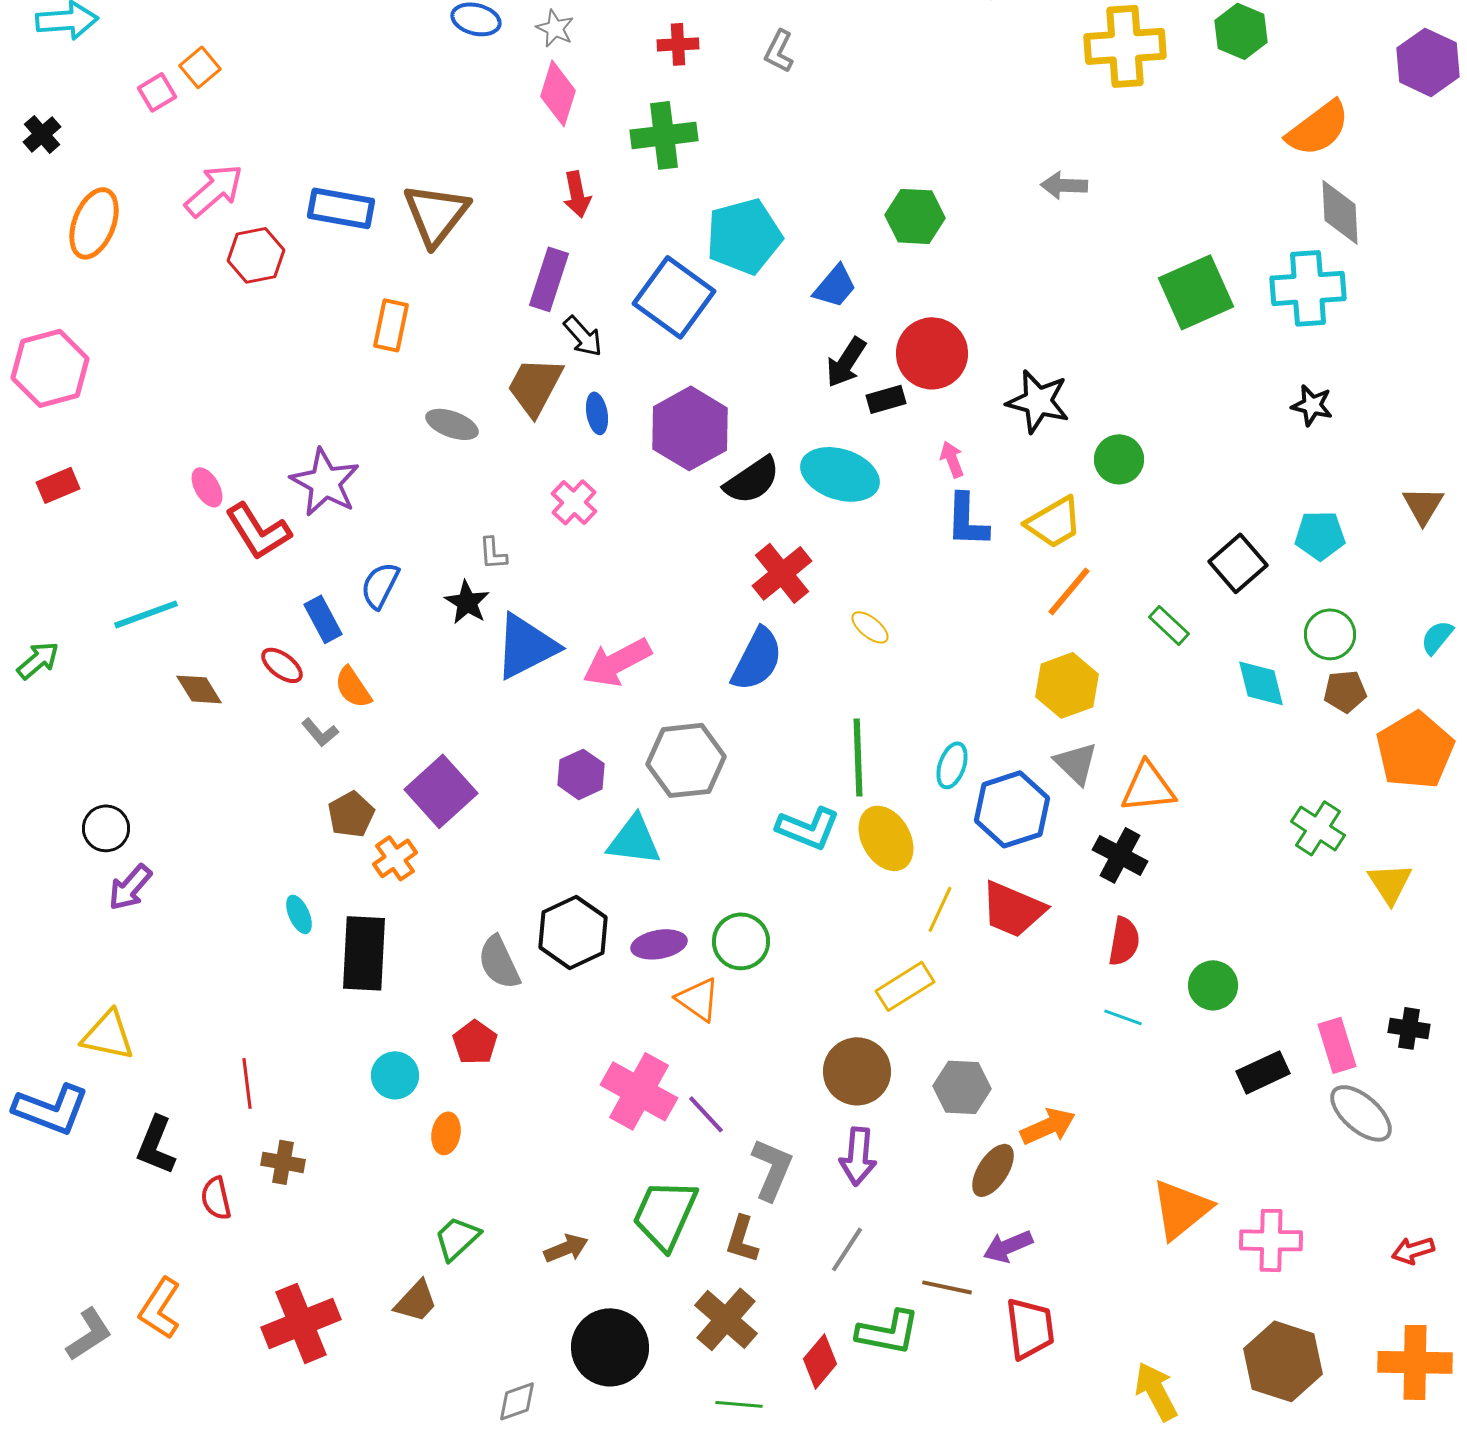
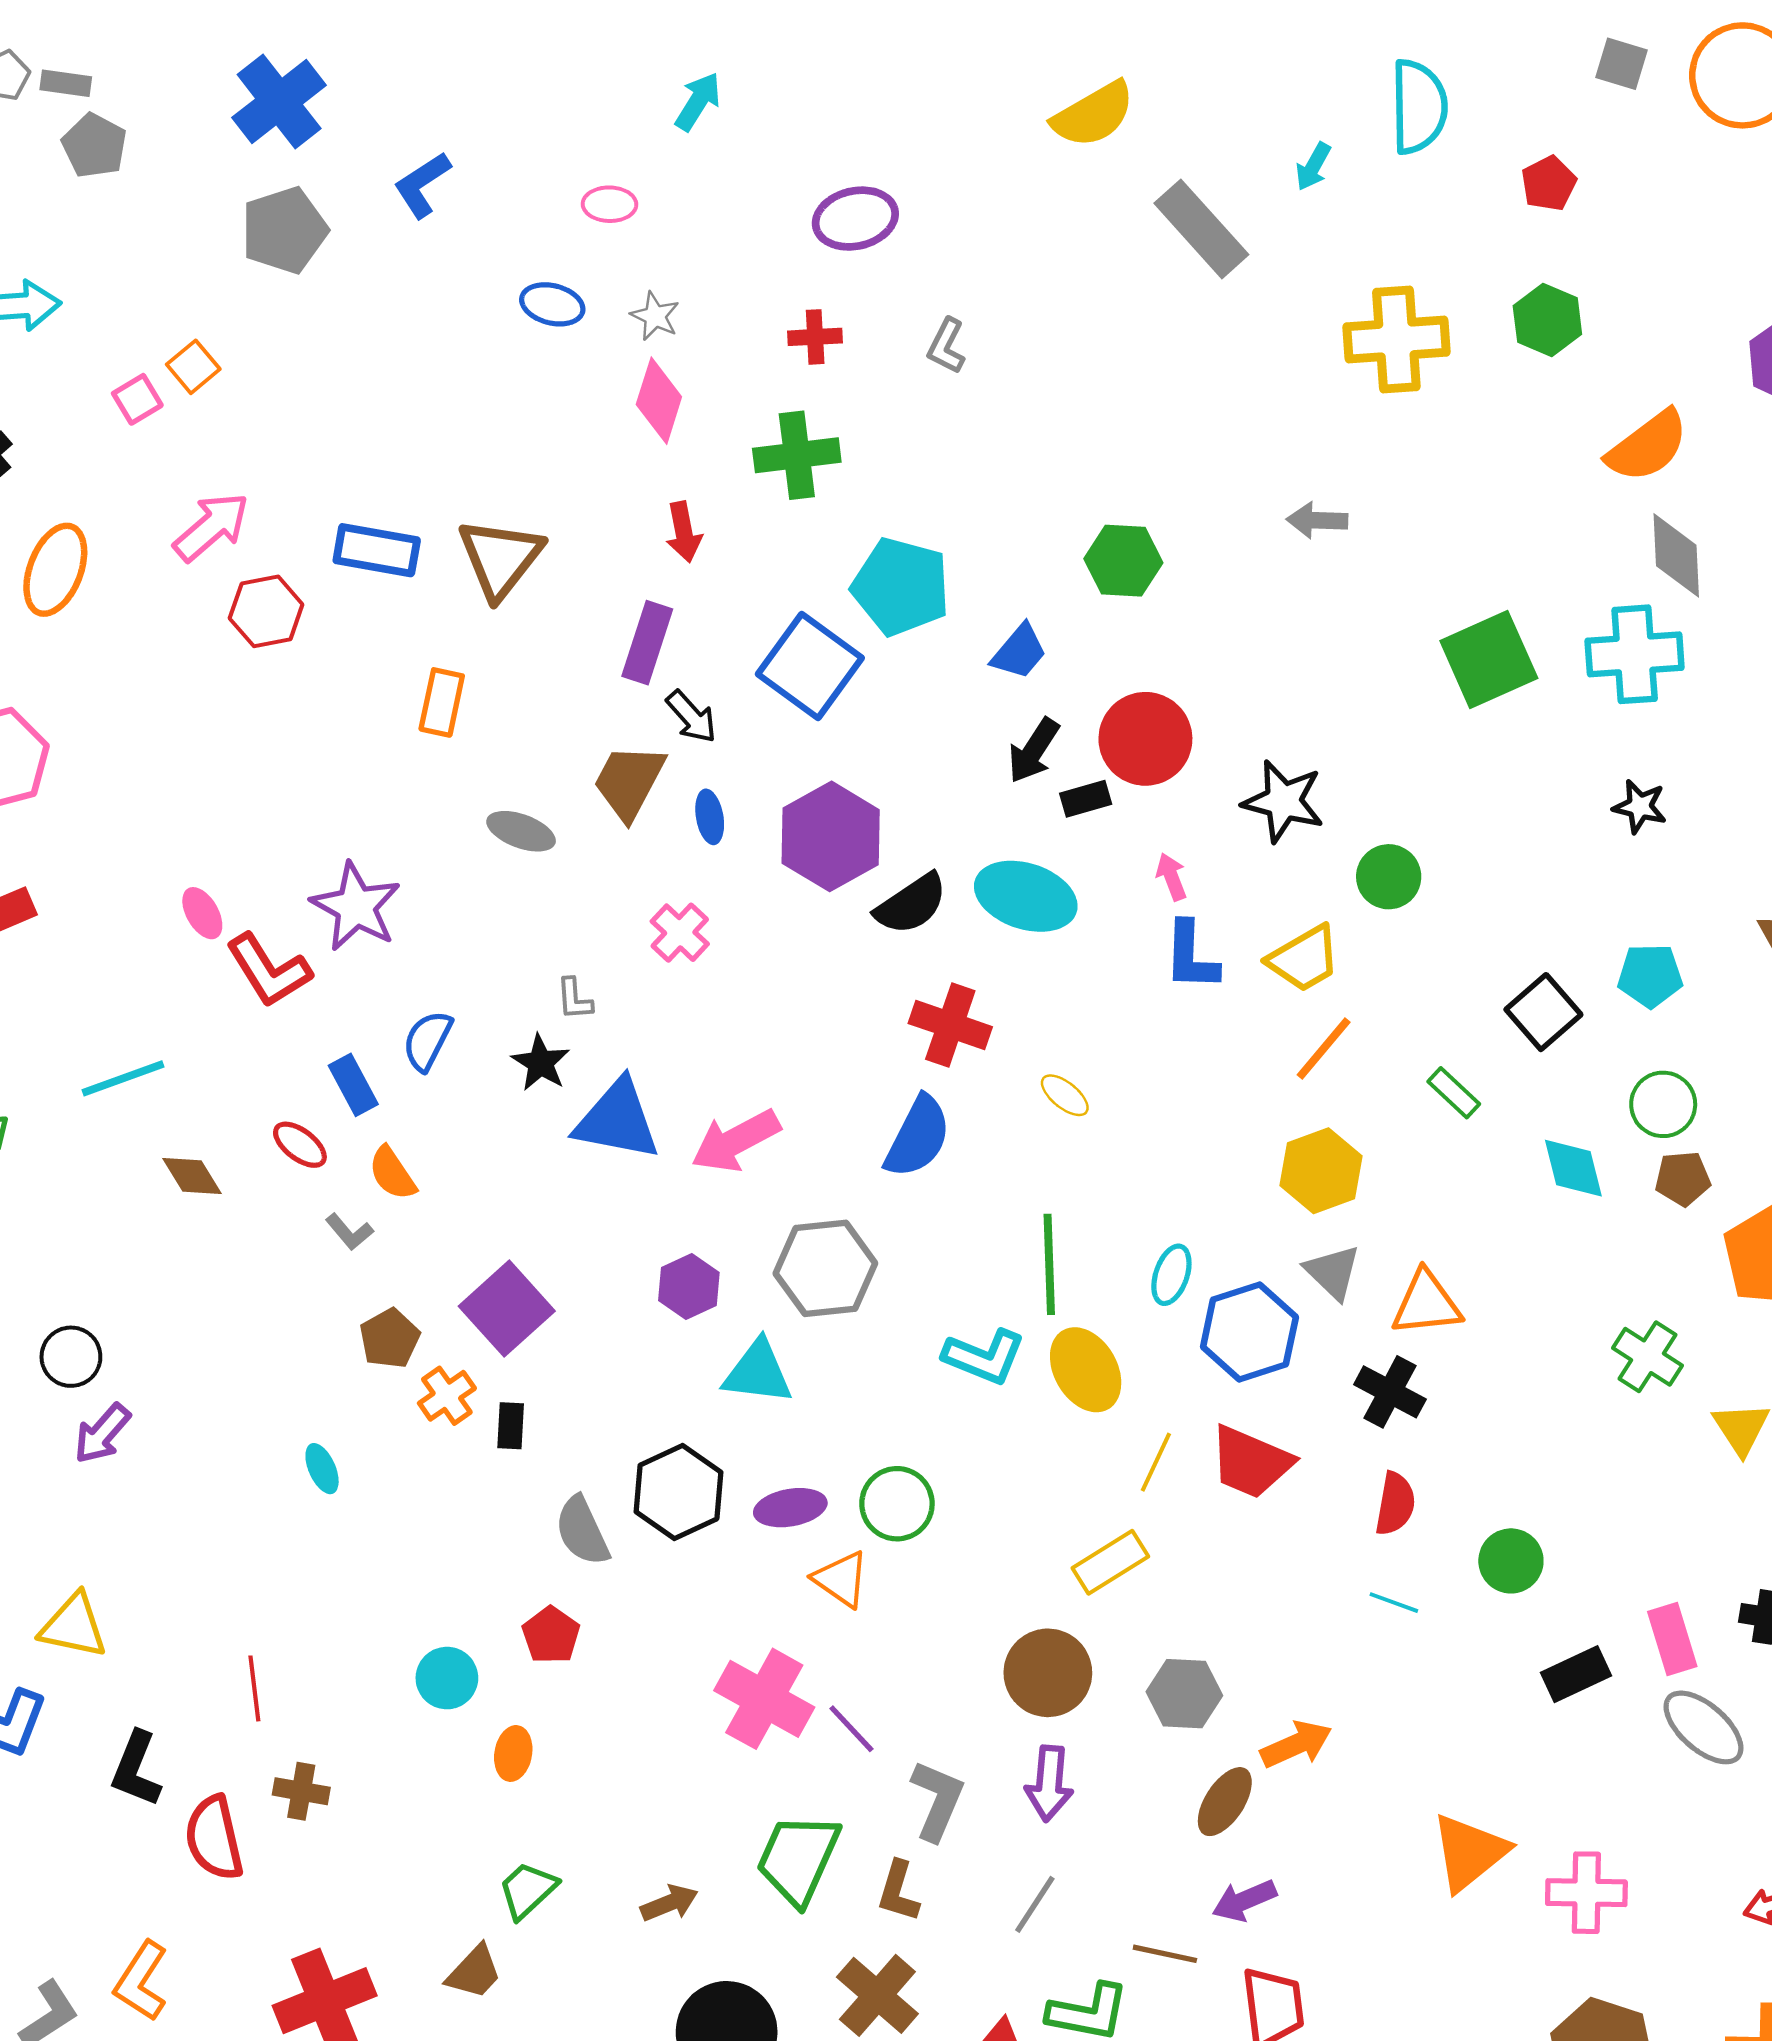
cyan pentagon: (744, 236) -> (901, 587), turned 30
red cross: (782, 573) -> (950, 1025), turned -32
blue triangle: (526, 646) -> (617, 1120), turned 38
black rectangle: (364, 953) -> (511, 1426), moved, size x0.5
red semicircle: (216, 1198) -> (214, 1838), size x1.5

